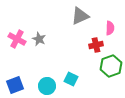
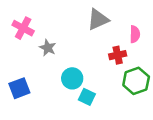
pink cross: (17, 39) -> (23, 28), moved
blue square: (15, 85) -> (19, 88), moved
cyan circle: (47, 86) -> (72, 78), moved

